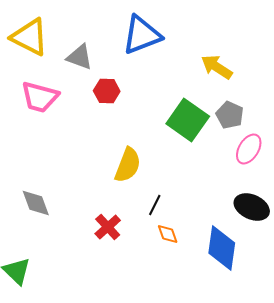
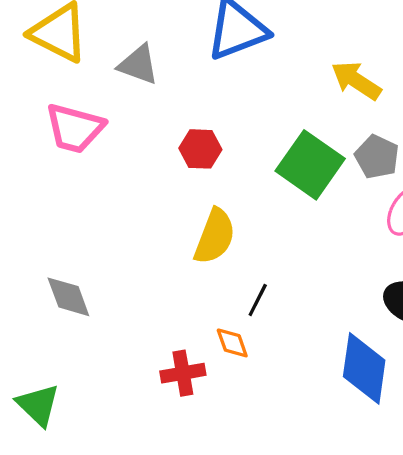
red hexagon: (107, 91) -> (200, 149), moved
red cross: (108, 227) -> (183, 373), moved, turned 32
orange diamond: (168, 234) -> (232, 343), moved

